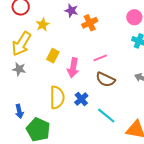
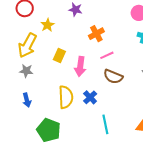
orange cross: (90, 23) -> (96, 34), moved
blue arrow: (19, 111) -> (27, 100), moved
cyan line: (106, 116) -> (105, 124), moved, turned 42

